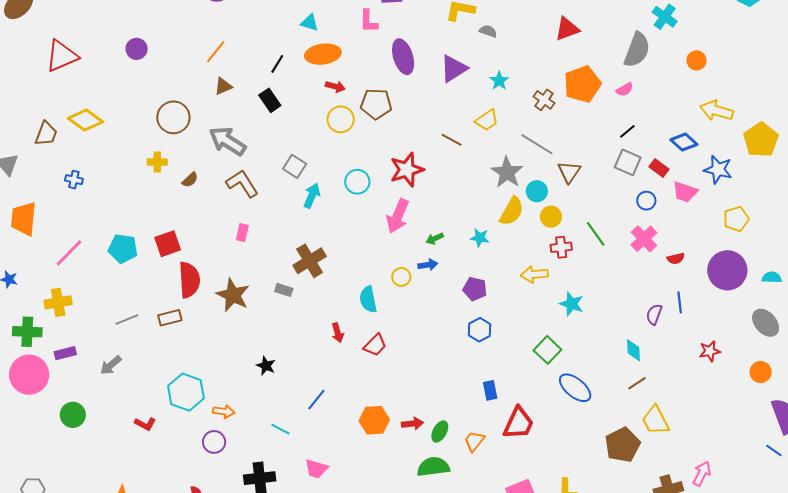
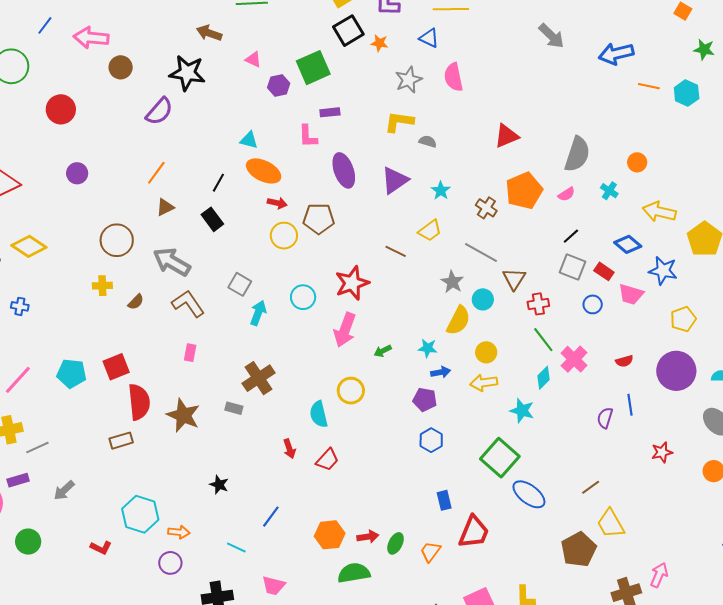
cyan cross: (665, 17) -> (609, 191), moved, size x0.7
orange ellipse: (323, 54) -> (264, 171), turned 36
gray star: (507, 172) -> (452, 282), size x0.7
yellow circle: (551, 217) -> (486, 352), moved
pink cross: (644, 239) -> (574, 359), moved
red cross: (561, 247) -> (538, 304), moved
blue arrow: (428, 265) -> (441, 372), moved
yellow circle: (401, 277) -> (351, 391), size x1.4
gray line: (127, 320) -> (37, 447), moved
green square: (547, 350) -> (500, 458), size x1.4
cyan diamond: (634, 350) -> (543, 378), moved, turned 50
green semicircle: (433, 467) -> (354, 573), moved

